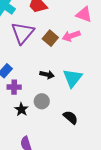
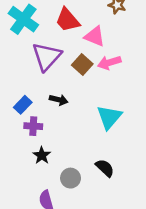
pink triangle: (84, 14) -> (95, 36), moved
black arrow: (47, 75) -> (59, 100), moved
gray circle: (42, 101) -> (71, 178), moved

